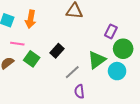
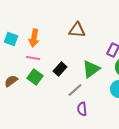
pink line: (17, 44) -> (33, 58), moved
green triangle: (97, 60) -> (91, 69), moved

